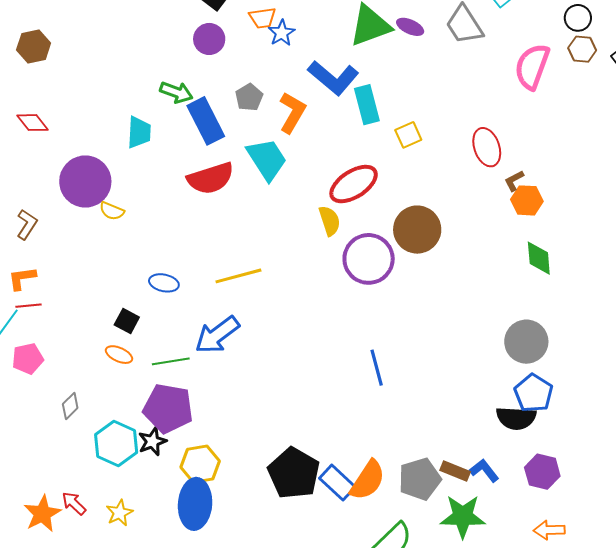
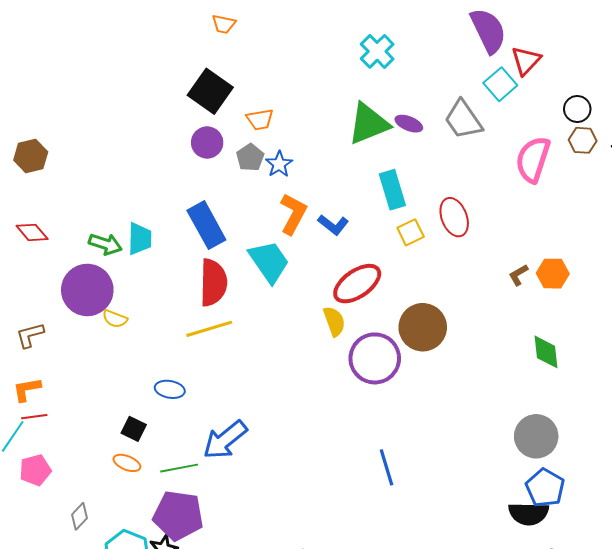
blue star: (282, 33) -> (279, 164), moved
blue L-shape: (333, 78) -> (333, 225), moved, size x0.6
green arrow: (176, 92) -> (105, 244), moved
gray pentagon: (249, 97) -> (250, 158), moved
cyan rectangle: (367, 105) -> (392, 190), moved
red ellipse: (487, 147) -> (454, 217), moved
red semicircle: (211, 178) -> (213, 283), turned -69
orange hexagon: (527, 200) -> (553, 274), moved
brown L-shape: (27, 224) -> (30, 335), turned -136
yellow line: (238, 276) -> (209, 329), moved

